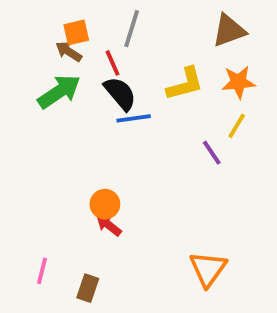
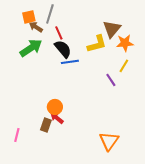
gray line: (132, 29) -> (50, 14), moved
brown triangle: (229, 31) -> (112, 29), moved, turned -30
orange square: (76, 32) -> (29, 17), moved
pink line: (42, 271) -> (17, 135), moved
brown rectangle: (88, 288) -> (46, 125), moved

